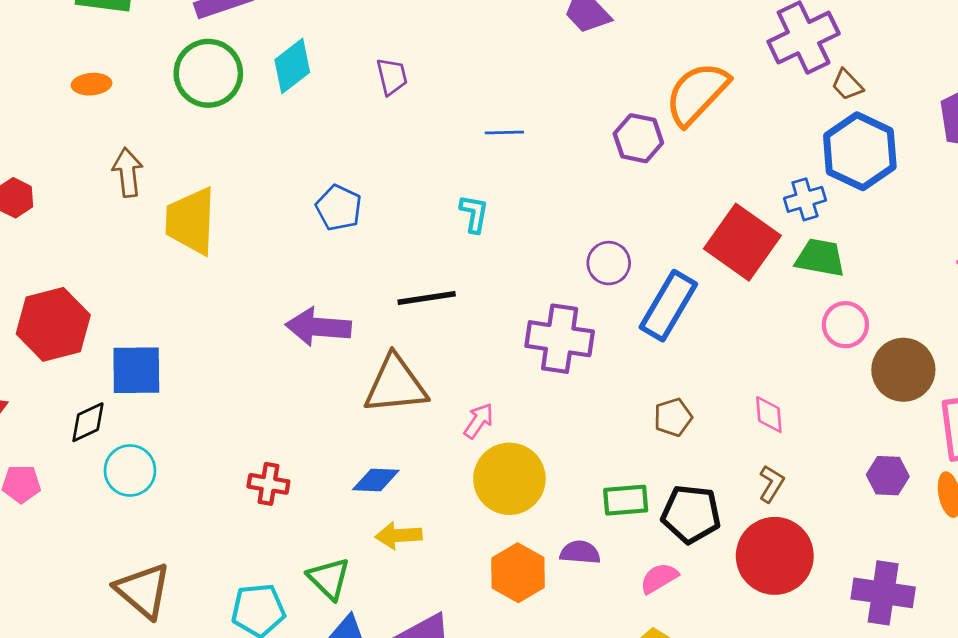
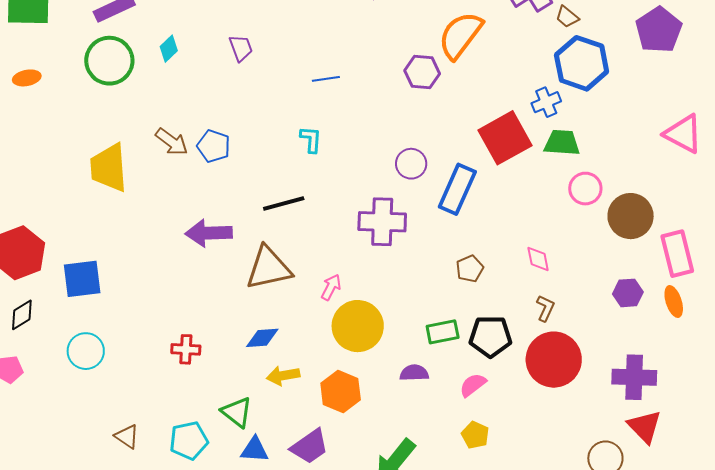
cyan diamond: (292, 66) -> (169, 49), size x0.7
brown arrow: (128, 172) -> (172, 142), moved, turned 140
red square: (742, 242) -> (505, 138), turned 32
black diamond: (88, 422) -> (22, 315), moved
orange hexagon: (518, 573) -> (341, 392), moved
brown triangle: (143, 590) -> (127, 436), moved, size x0.6

